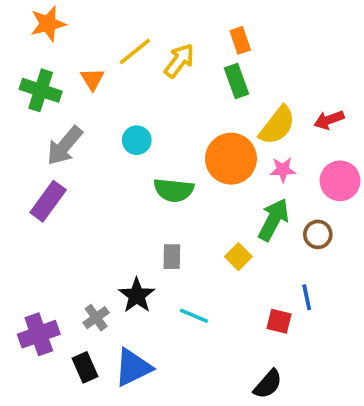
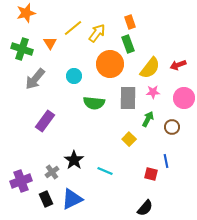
orange circle: (231, 159) -> (110, 64), moved
purple rectangle: (48, 201) -> (45, 121), moved
green arrow: (273, 220) -> (148, 119), size x0.7
gray rectangle: (172, 257) -> (128, 98), moved, size x1.6

